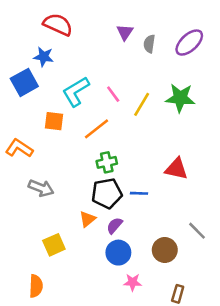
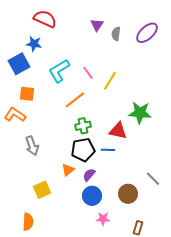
green star: (180, 98) -> (140, 113), moved
orange square: (54, 121) -> (27, 94), moved
red triangle: (176, 169) -> (118, 131), moved
gray arrow: (41, 188) -> (32, 146), turned 48

